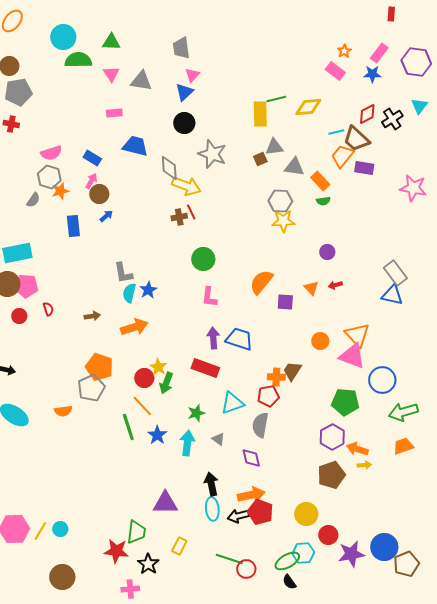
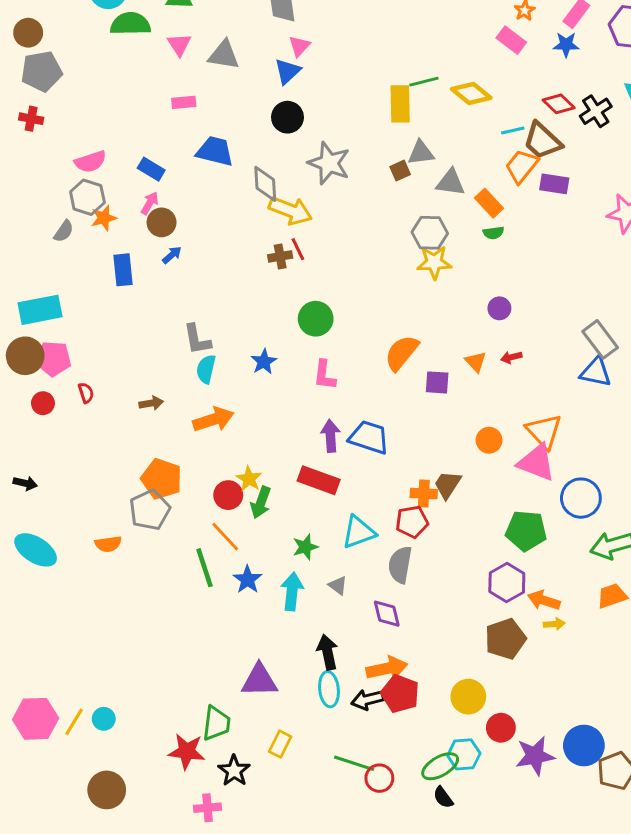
yellow diamond: (308, 107) -> (471, 93), turned 44
red diamond: (367, 114) -> (559, 104), turned 70
blue star: (148, 290) -> (264, 362), moved

